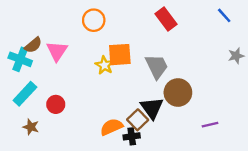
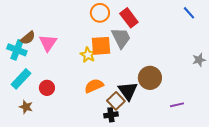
red rectangle: (166, 19) -> (129, 18), moved
orange circle: (94, 20) -> (100, 13), moved
gray star: (236, 56) -> (199, 60), moved
gray trapezoid: (157, 66) -> (121, 38), moved
orange semicircle: (111, 127) -> (94, 86), moved

